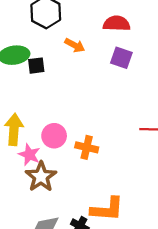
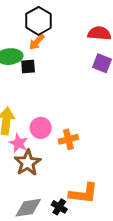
orange arrow: (75, 45) -> (37, 42), moved, turned 102
orange cross: (87, 147) -> (68, 139), turned -30

